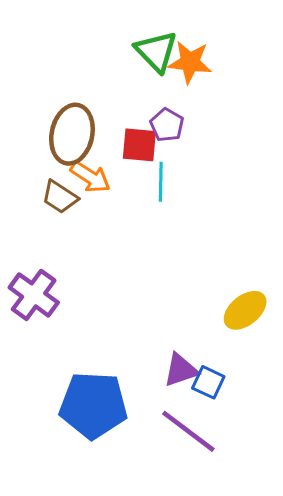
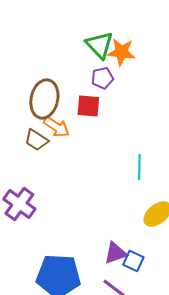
purple pentagon: (167, 125) -> (102, 78), moved, turned 30
cyan line: (161, 182) -> (139, 167), moved

